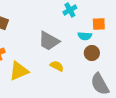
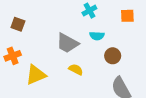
orange square: (99, 24) -> (127, 16), moved
cyan semicircle: (85, 36) -> (97, 36), moved

